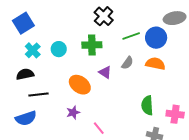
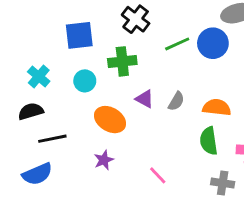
blue square: (23, 23) -> (79, 35), moved, turned 30
cyan circle: (59, 49) -> (85, 81), moved
gray semicircle: (127, 63) -> (176, 101), moved
orange semicircle: (155, 64) -> (217, 107), moved
pink line: (99, 128) -> (158, 175), moved

